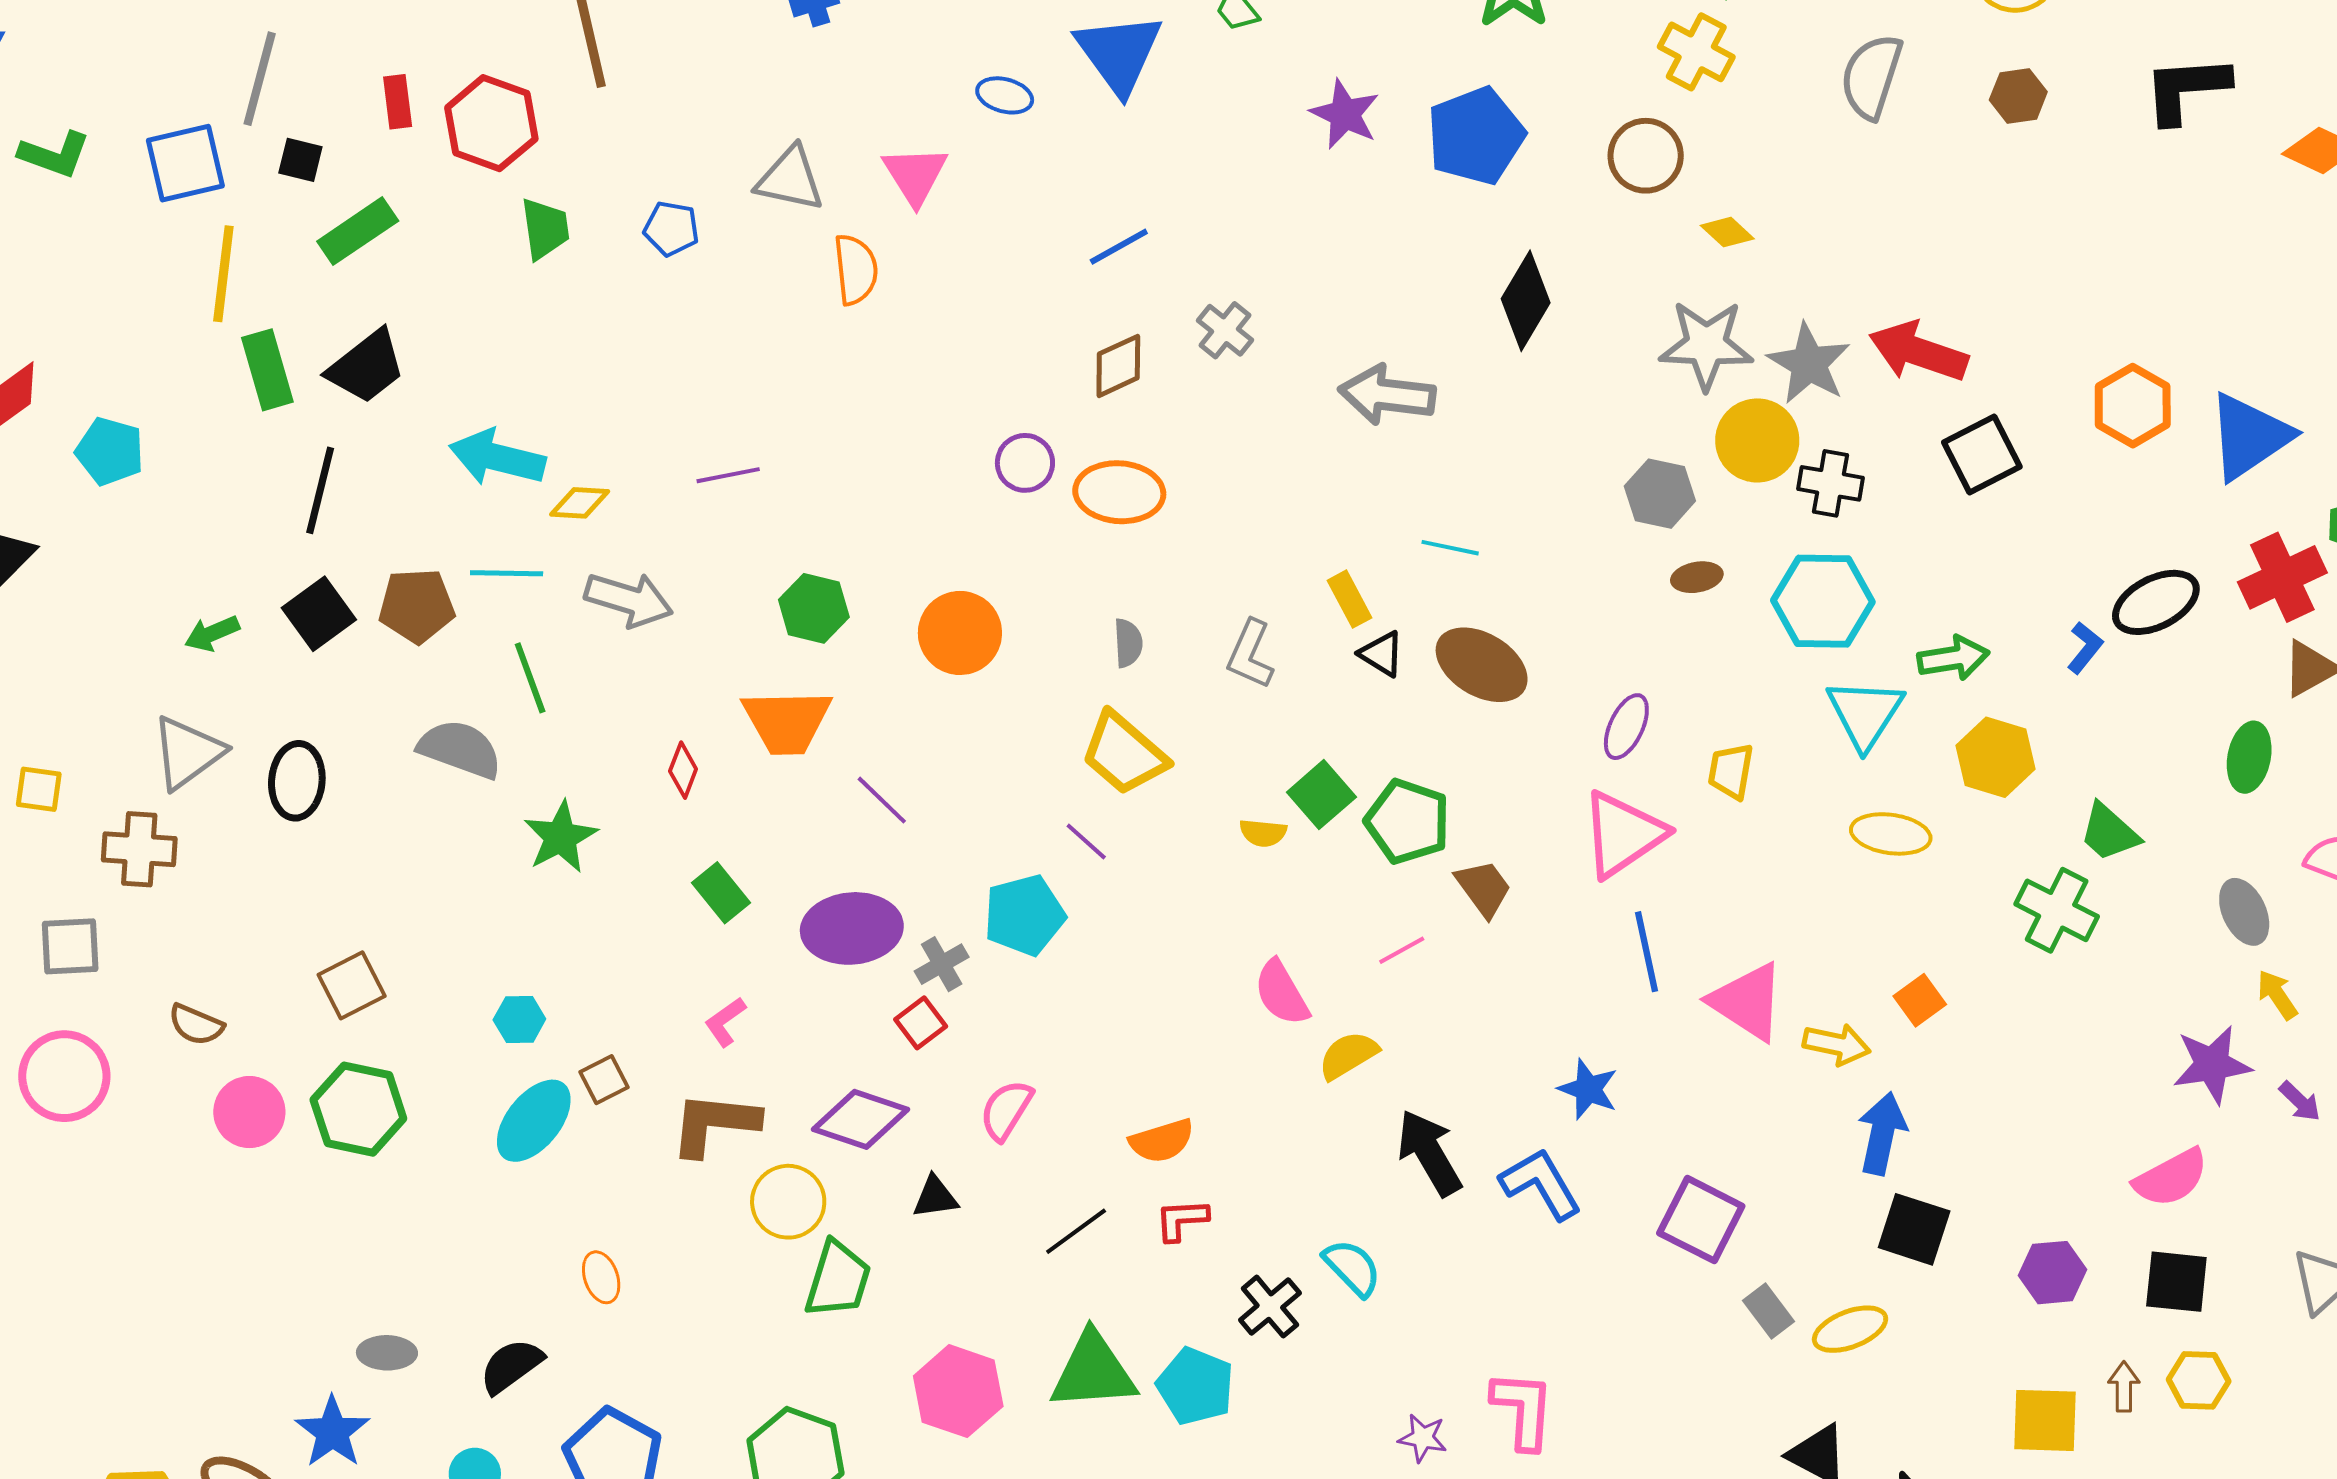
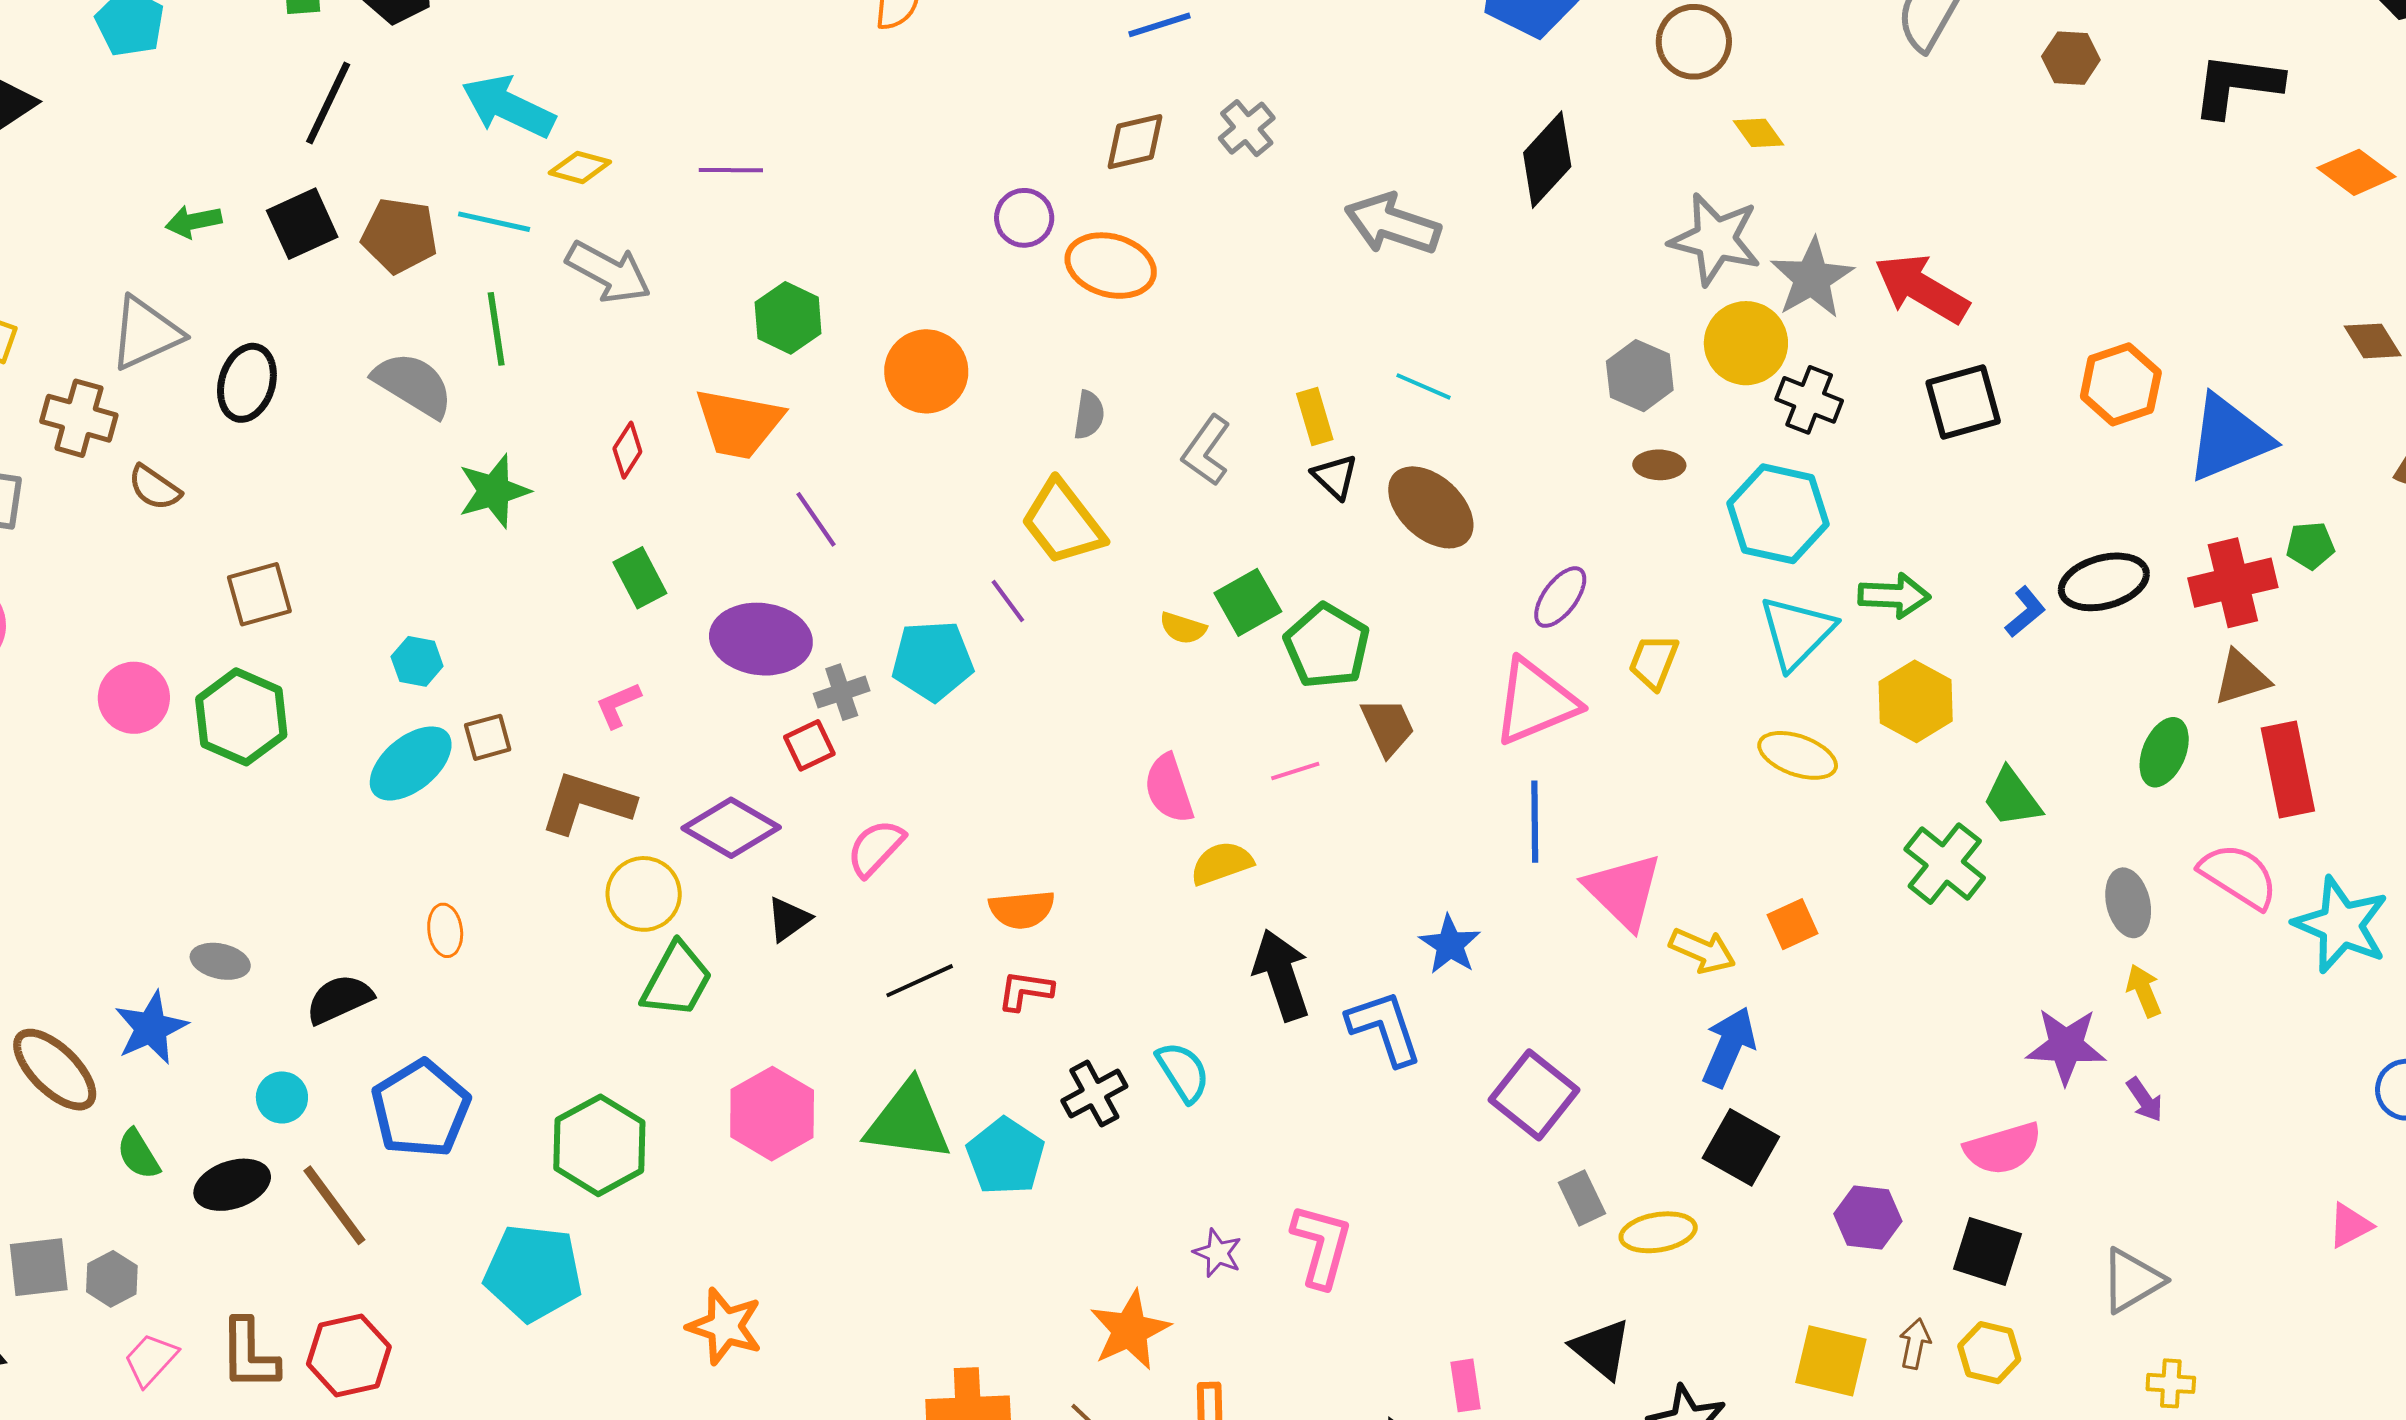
brown semicircle: (196, 1025) -> (154, 488), moved
black triangle: (935, 1197) -> (789, 919), turned -39

